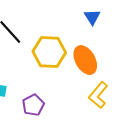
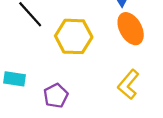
orange ellipse: (85, 60) -> (131, 29), moved

